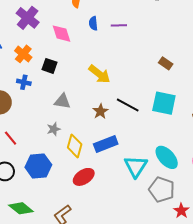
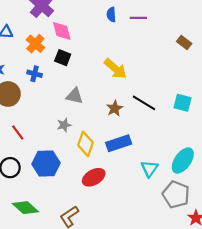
pink diamond: (61, 34) -> (62, 31), moved
brown rectangle: (166, 63) -> (184, 43), moved
cyan square: (164, 103) -> (183, 103), size x0.7
cyan ellipse: (167, 157) -> (183, 161), turned 75
cyan triangle: (136, 166) -> (149, 169), size x0.7

